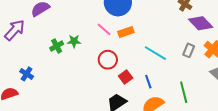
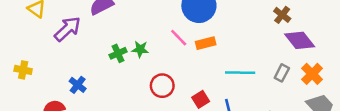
cyan line: (155, 53) -> (240, 73), turned -35
red circle: (108, 60) -> (162, 86), moved

